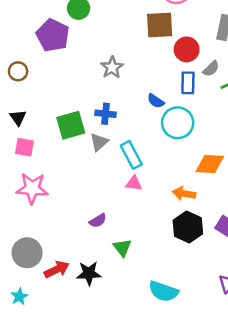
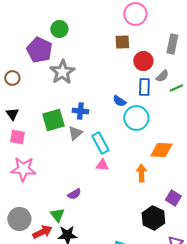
brown square: (160, 25) -> (122, 42), size x0.7
gray star: (112, 67) -> (62, 72), moved, size x1.4
orange arrow: (184, 194) -> (141, 173), turned 78
black hexagon: (188, 227) -> (153, 218), moved
green triangle: (122, 248) -> (57, 215), moved

